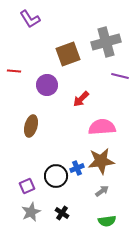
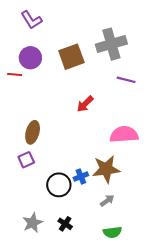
purple circle: (47, 85) -> (30, 58), moved
pink semicircle: (102, 127) -> (124, 134), moved
purple square: (27, 186) -> (26, 160), moved

